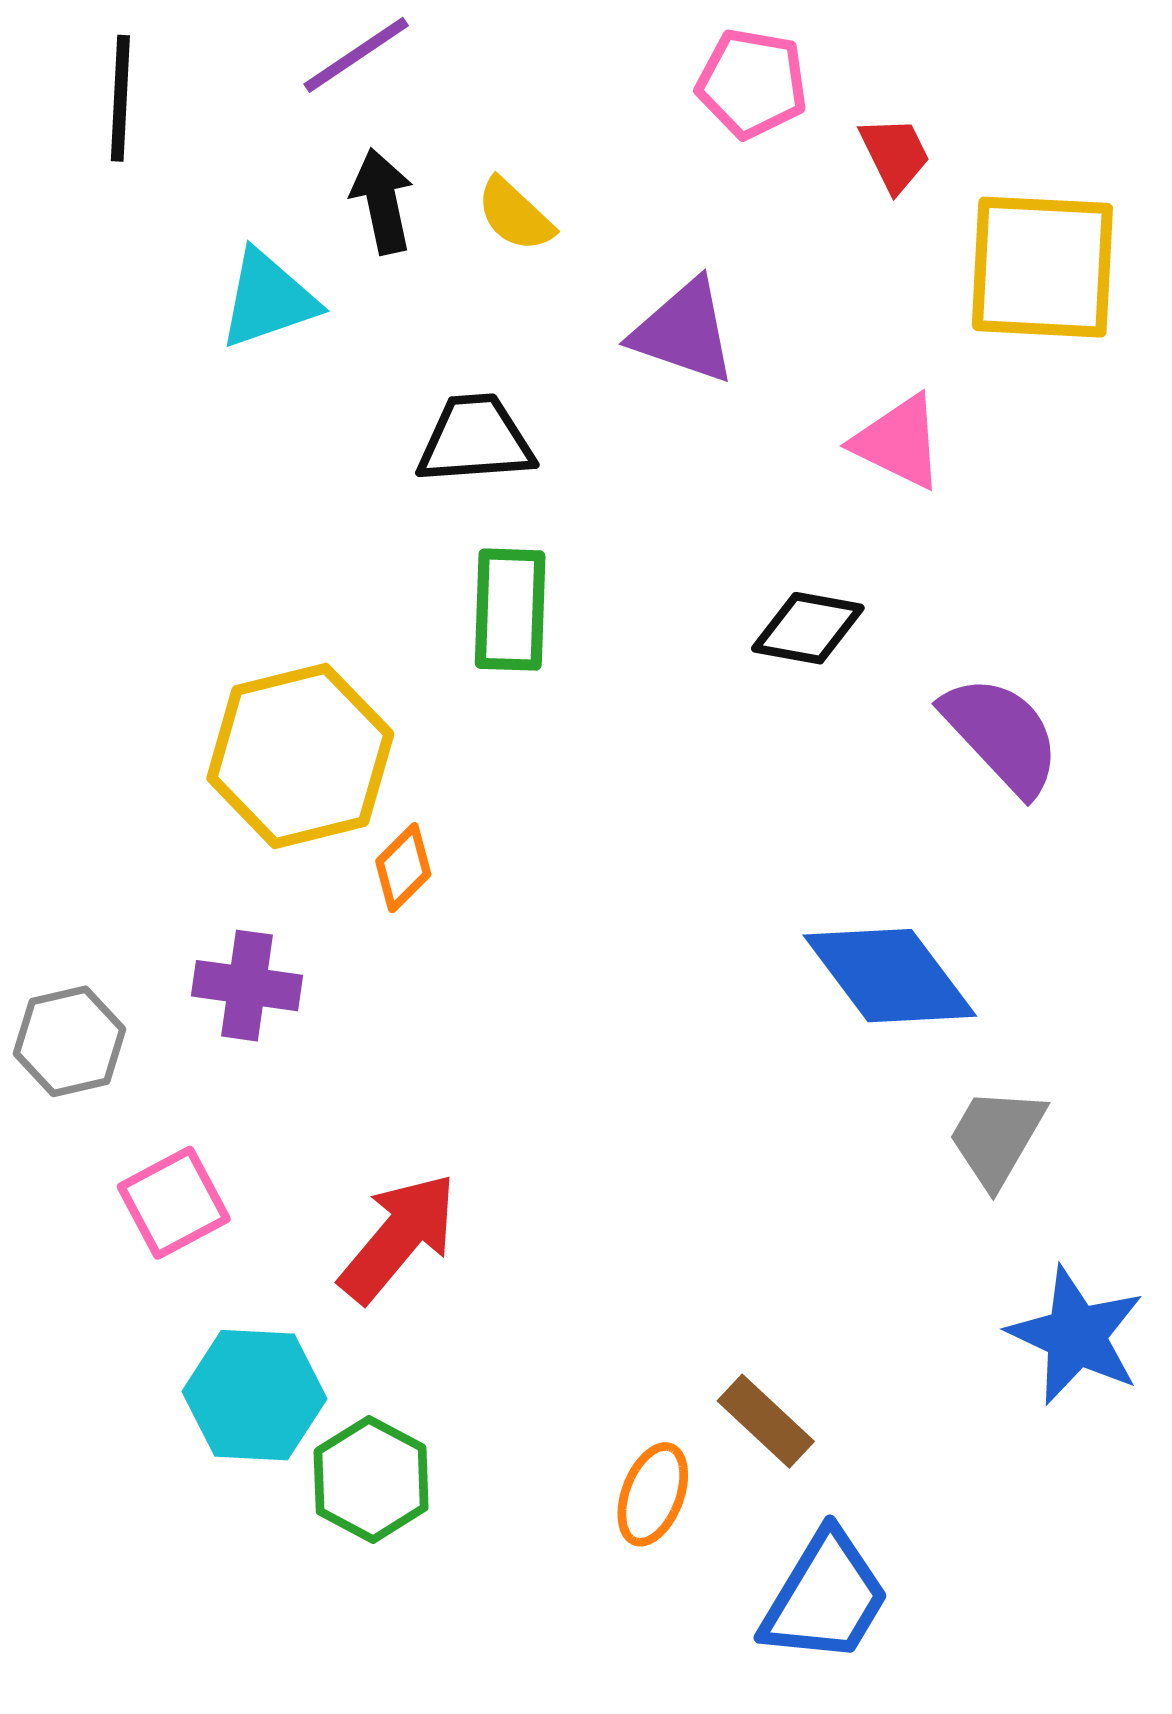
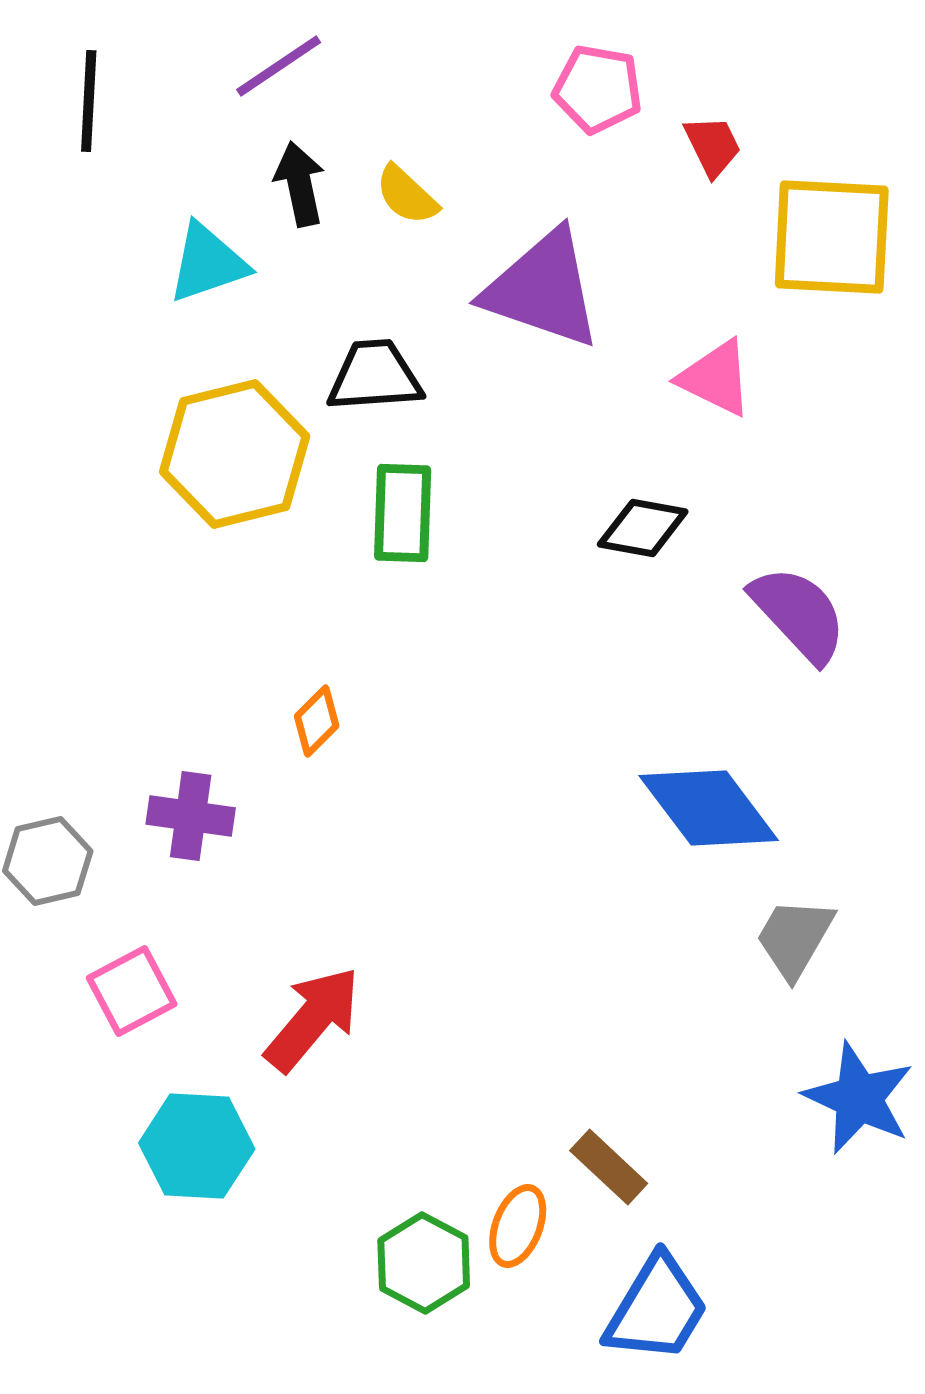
purple triangle: (684, 332) -> (543, 289), size x1.4
yellow hexagon: (300, 756) -> (235, 454), moved
green hexagon: (371, 1479) -> (424, 1263), moved

